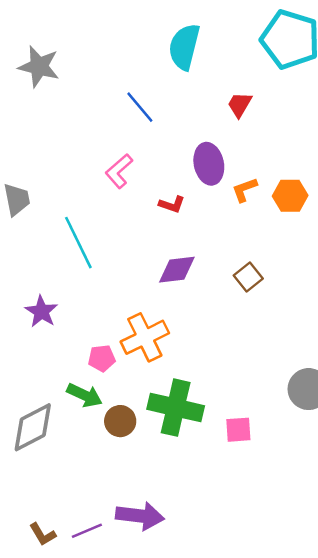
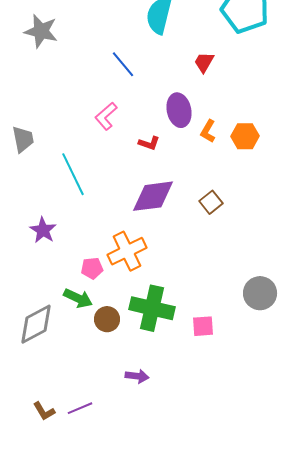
orange L-shape: (245, 190) -> (208, 131), turned -40
purple diamond: (177, 270) -> (153, 196), size x1.4
purple arrow: (140, 516) -> (137, 376), moved, size x0.6

